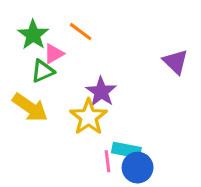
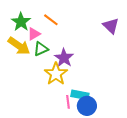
purple triangle: (175, 62) -> (111, 26), moved
green triangle: (43, 71) -> (41, 49), moved
yellow arrow: (30, 107) -> (19, 46), moved

